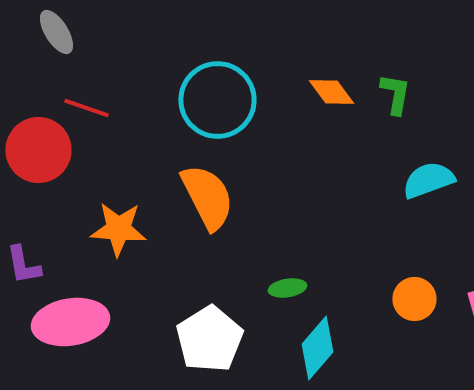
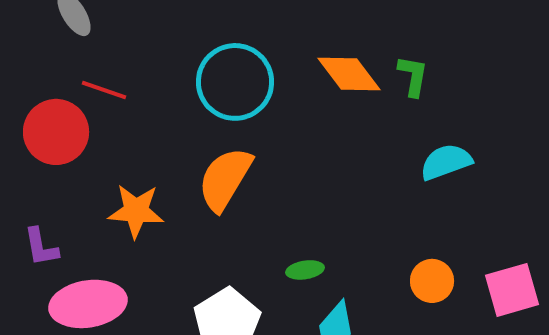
orange diamond: (331, 92) -> (349, 74), size x1.4
orange semicircle: (207, 197) -> (225, 179), turned -122

